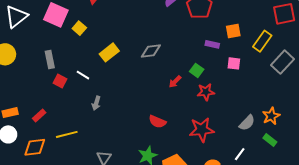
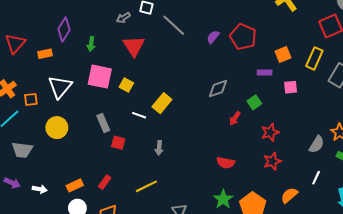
gray diamond: (151, 51) -> (218, 88), moved
green square: (197, 70) -> (254, 102), turned 32
white line: (83, 75) -> (139, 115), moved
red star: (206, 92) -> (270, 132), moved
gray arrow: (96, 103) -> (159, 148), moved
red star: (202, 130) -> (272, 161), size x0.7
yellow line: (67, 134) -> (146, 186), moved

